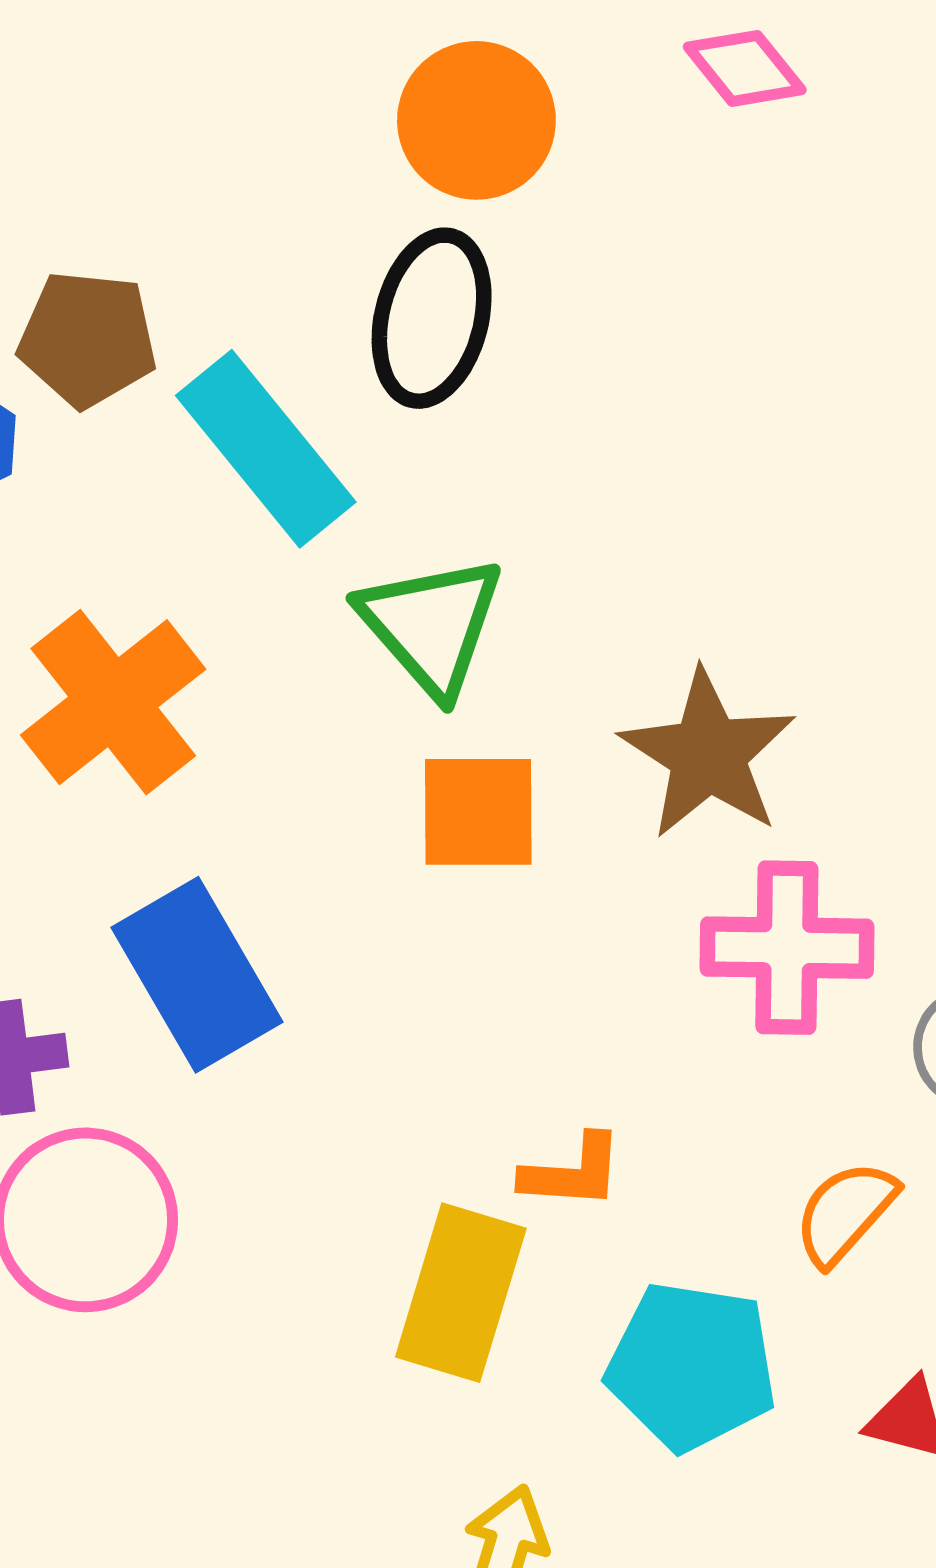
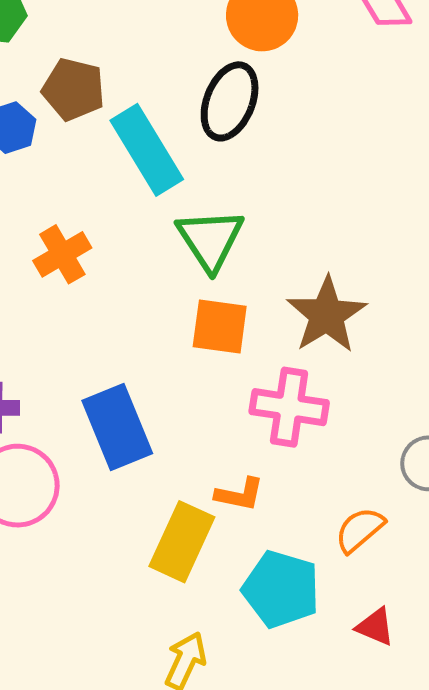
orange cross: (113, 702) -> (62, 254), size x0.7
pink cross: (787, 948) -> (289, 407), moved
blue rectangle: (197, 975) -> (117, 427), moved

